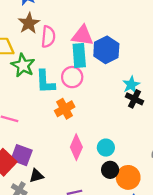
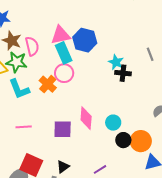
green star: (23, 65) -> (17, 62), moved
cyan L-shape: (45, 82) -> (19, 89), moved
orange cross: (65, 109) -> (48, 84), moved
pink diamond: (76, 147) -> (86, 118), moved
purple square: (22, 155) -> (63, 129), moved

